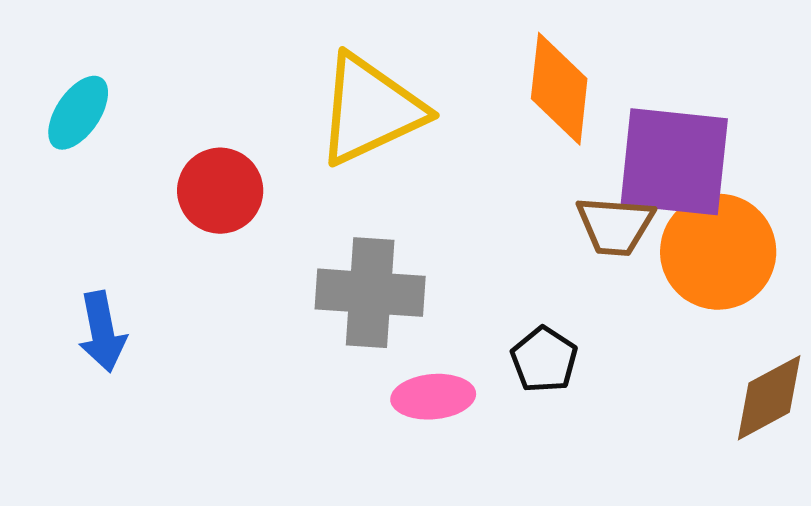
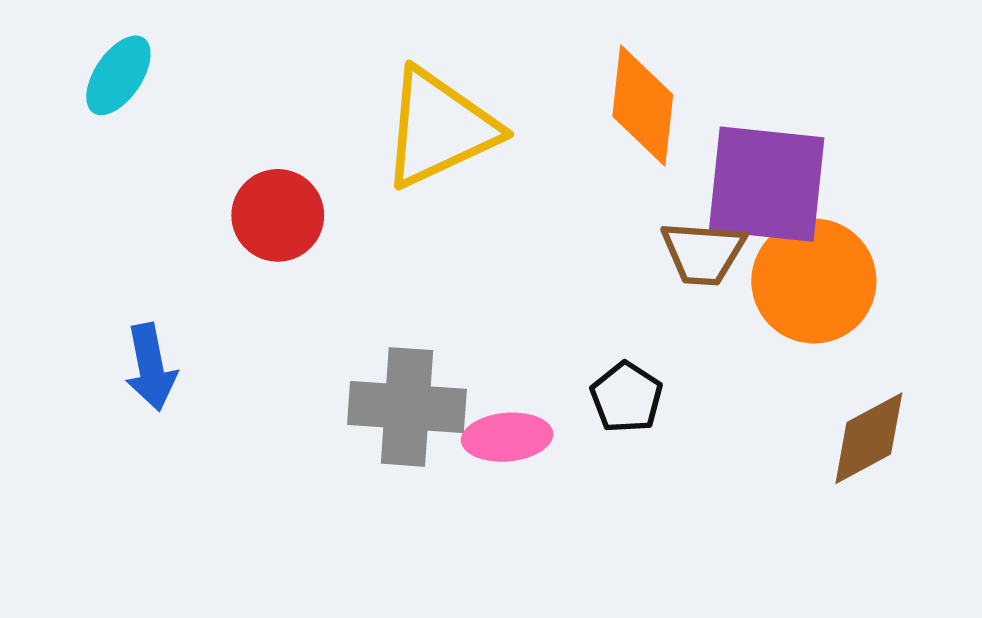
cyan ellipse: (78, 113) -> (118, 75), moved
gray cross: (370, 293) -> (407, 407), moved

